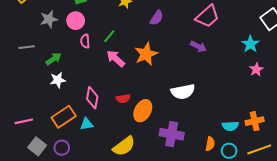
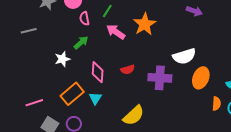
green arrow: (53, 59) -> (81, 43), moved
orange ellipse: (143, 111) -> (201, 78), moved
cyan triangle: (87, 124) -> (95, 98), turned -40
purple cross: (172, 134) -> (160, 78), moved

